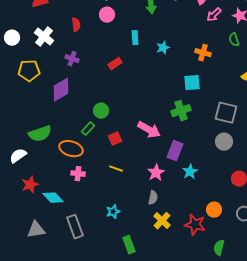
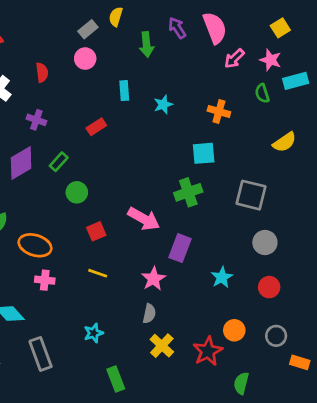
green rectangle: (88, 129) -> (59, 162), moved
gray circle: (224, 142) -> (265, 242), moved
cyan star: (190, 172) -> (222, 277), moved
red star: (195, 225) -> (208, 351), turned 30

